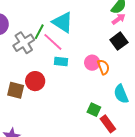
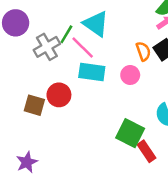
cyan rectangle: (61, 61) -> (92, 72), size x1.5
orange semicircle: (103, 67) -> (143, 51), moved
green square: (94, 110) -> (130, 133), size x1.6

